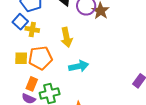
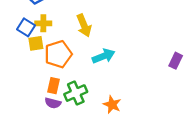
blue square: (20, 22) -> (26, 27), moved
yellow square: (21, 58) -> (36, 43), moved

